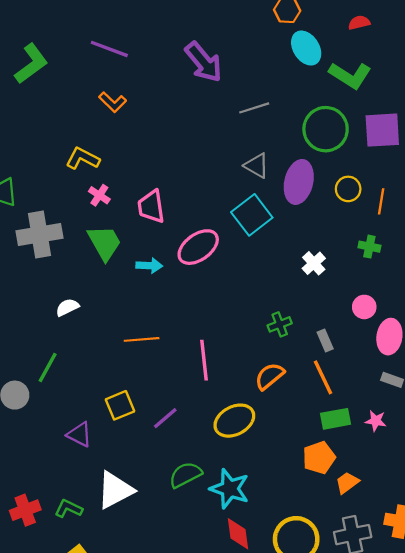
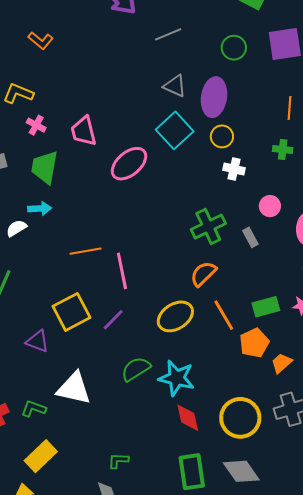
green circle: (326, 129) -> (234, 48), size x0.6
yellow circle: (348, 189) -> (222, 136), moved
green trapezoid: (104, 243) -> (45, 167), turned -135
white cross: (314, 263) -> (234, 169), turned -30
cyan arrow: (149, 266) -> (40, 208), moved
pink circle: (364, 307) -> (270, 206), moved
green cross: (280, 324) -> (208, 226), size x1.6
pink line: (204, 360) -> (122, 271), moved
orange line: (323, 377) -> (224, 315), moved
yellow square: (120, 405) -> (72, 312), size x1.4
white triangle: (115, 490) -> (74, 388), turned 45

